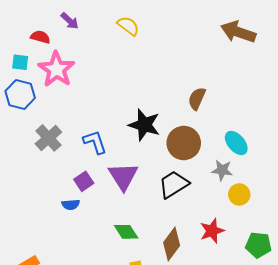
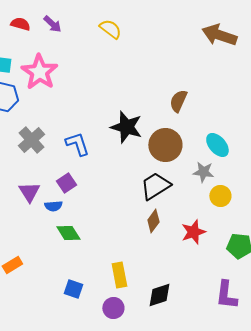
red semicircle: (40, 37) -> (20, 24), moved
purple triangle: (123, 176) -> (29, 192), moved, size x0.7
green diamond: (126, 232) -> (68, 233), moved
brown diamond: (172, 244) -> (153, 221), moved, size x0.7

